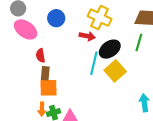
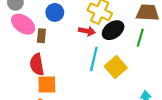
black ellipse: (110, 49) -> (113, 30), moved
red semicircle: (40, 56) -> (37, 64), moved, size x1.5
brown rectangle: (45, 73) -> (41, 36), moved

